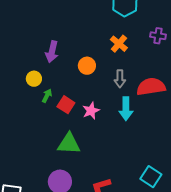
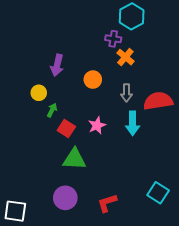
purple cross: (158, 36) -> (113, 39), moved
red square: (66, 105) -> (66, 128), moved

